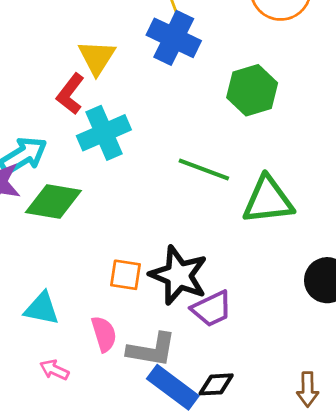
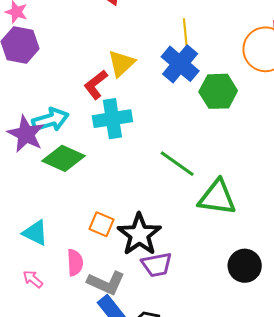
green hexagon: (252, 90) -> (218, 91), moved

